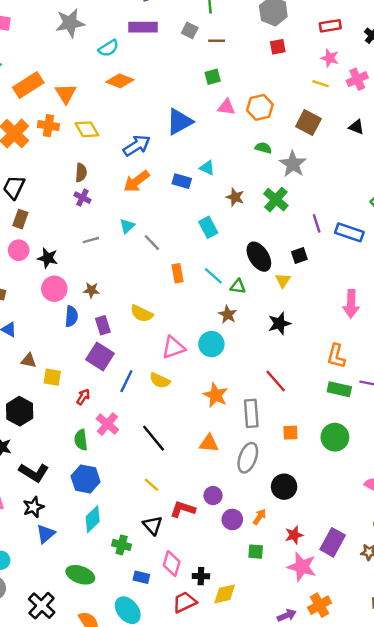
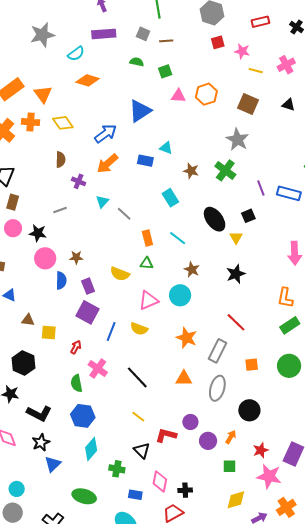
pink star: (330, 58) -> (242, 51), moved
green semicircle: (263, 148) -> (137, 62), moved
purple cross: (82, 198) -> (79, 181), moved
gray line: (91, 240) -> (60, 210), moved
green triangle: (238, 286) -> (147, 263), moved
green rectangle: (339, 389) -> (290, 325), turned -42
gray rectangle: (251, 413) -> (218, 351), turned 35
yellow diamond: (225, 594) -> (236, 500), moved

